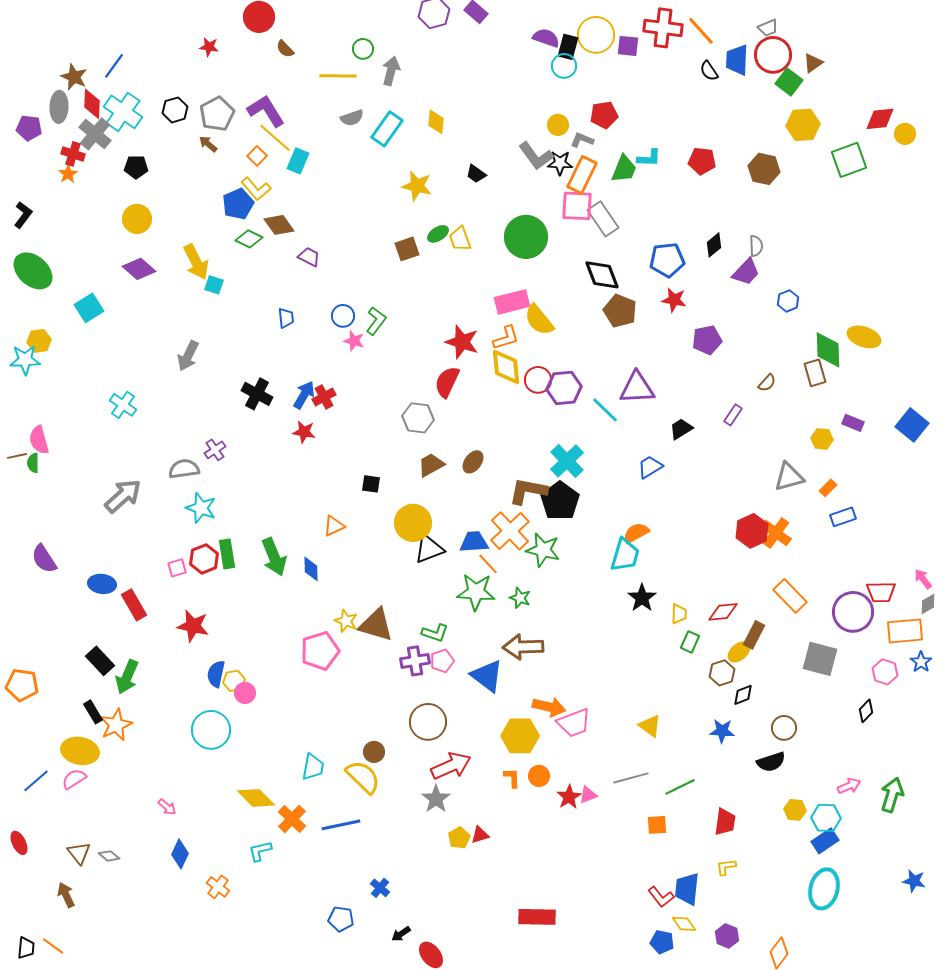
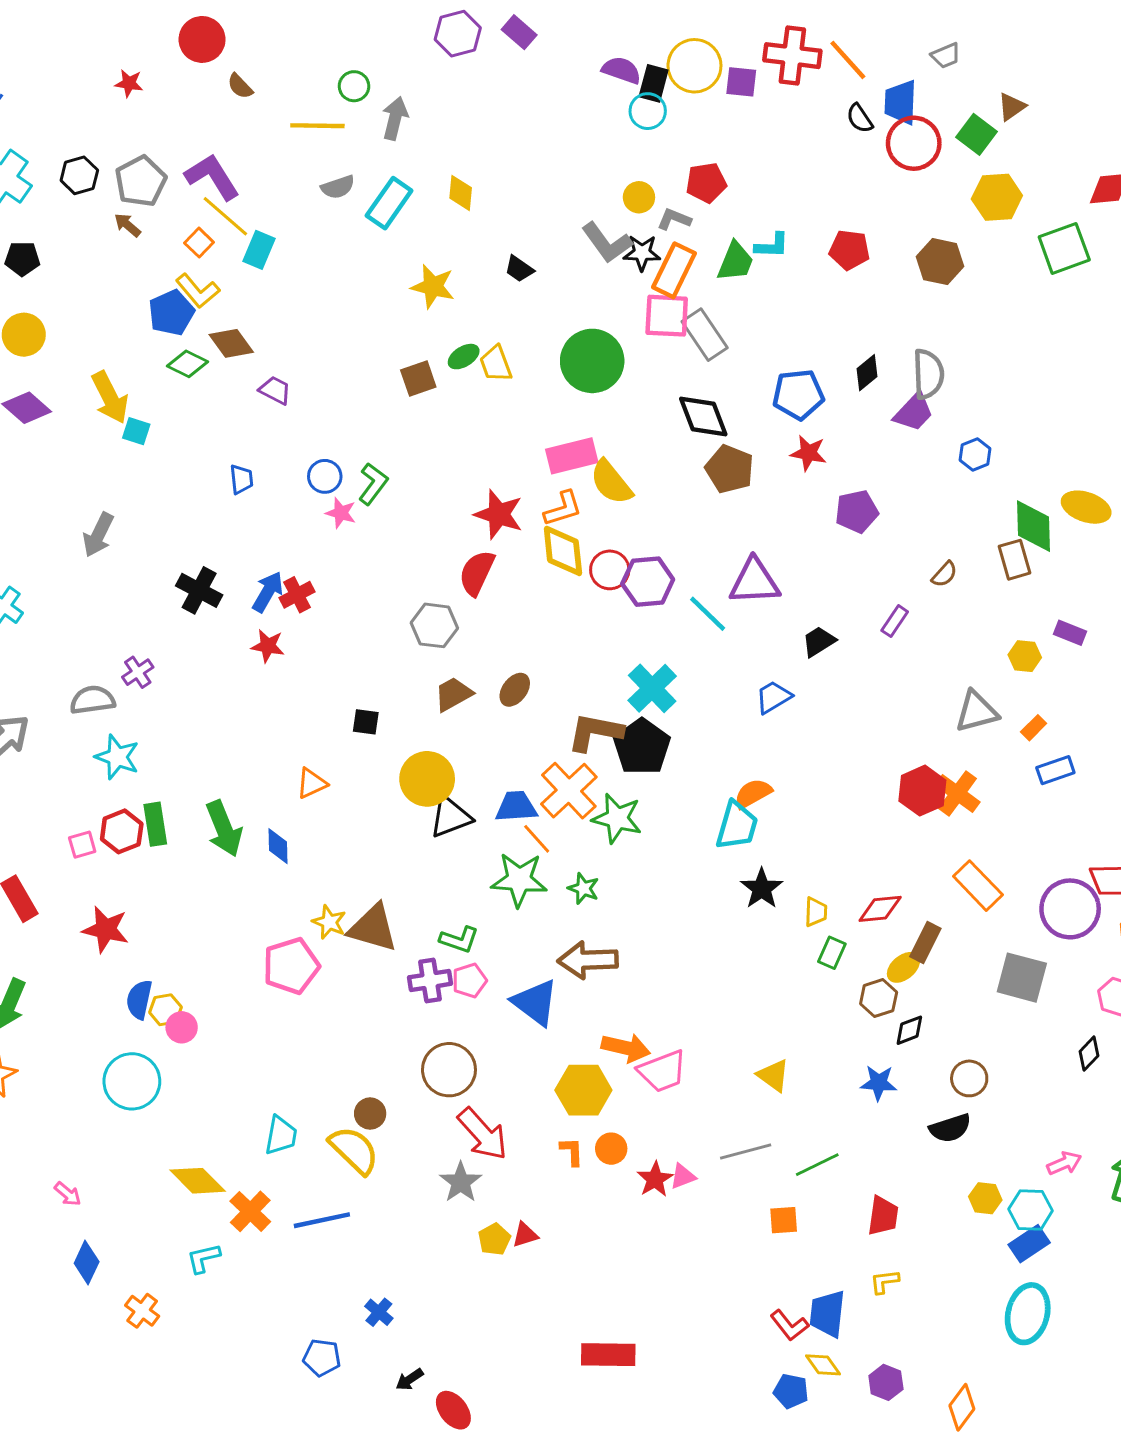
red circle: (773, 55) -> (914, 143), moved
gray semicircle: (756, 246) -> (928, 374), size x1.6
red arrow: (451, 766) -> (483, 1134), turned 72

